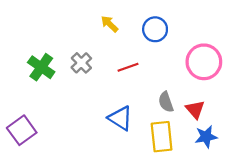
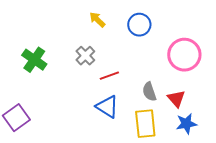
gray cross: (81, 63) -> (85, 56), moved
red line: (128, 67) -> (109, 76), moved

